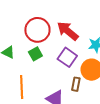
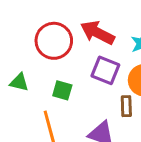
green square: (35, 54) -> (62, 90), moved, turned -32

